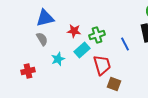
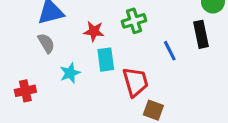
green cross: (97, 35) -> (134, 21), moved
cyan rectangle: (82, 50) -> (106, 60), turned -56

